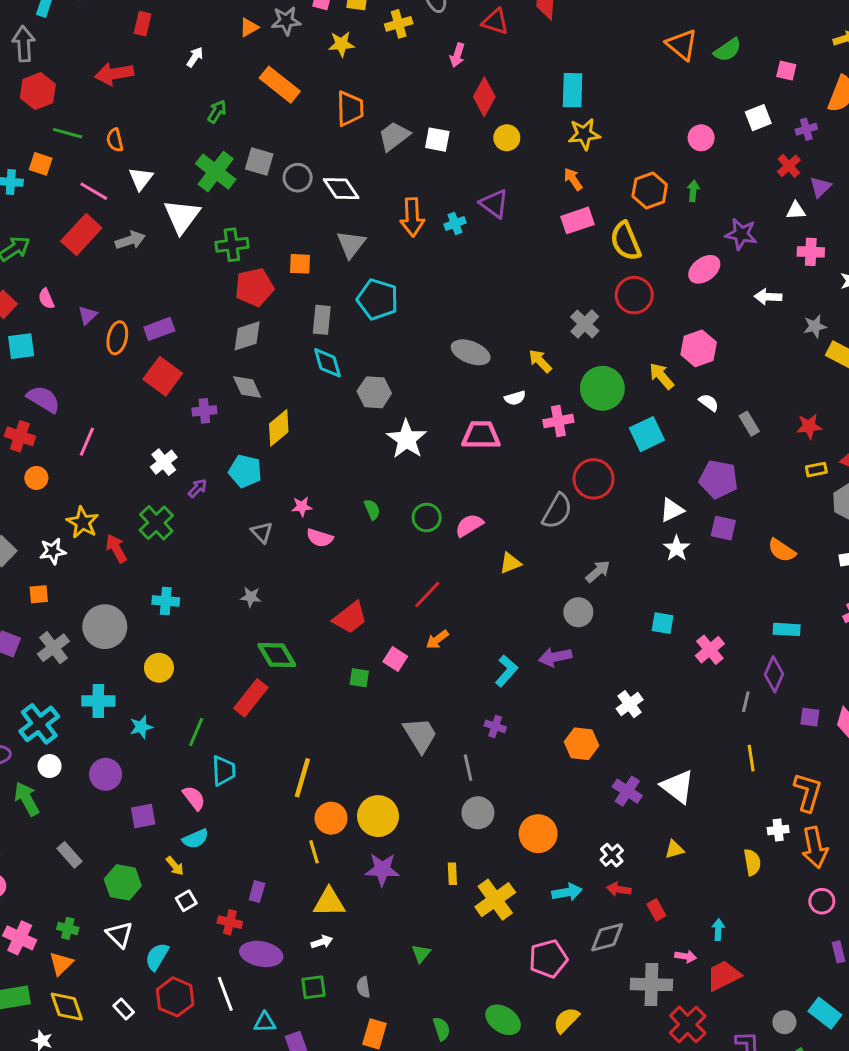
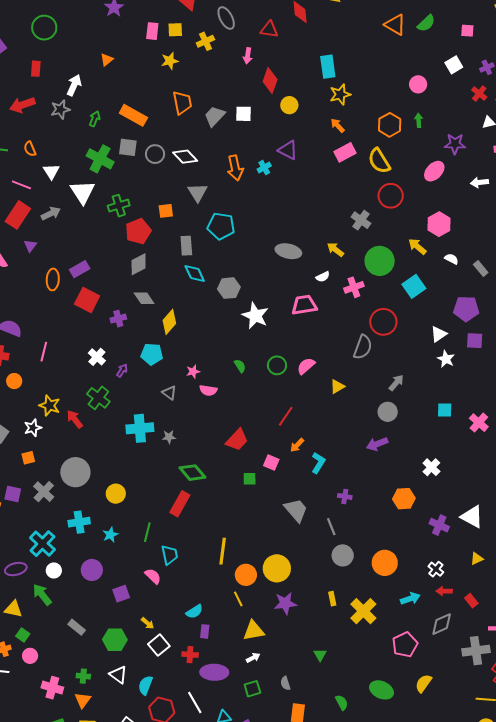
gray star: (286, 21) -> (60, 109), moved
white arrow: (195, 57) -> (74, 85), size x1.5
orange rectangle: (280, 85) -> (133, 115), moved
purple triangle: (87, 315) -> (30, 246), moved
cyan cross: (166, 601) -> (140, 428), moved, size x1.5
cyan L-shape: (506, 671) -> (318, 463), moved
cyan semicircle: (195, 839) -> (194, 612), moved
white square: (186, 901) -> (159, 645), size x1.5

